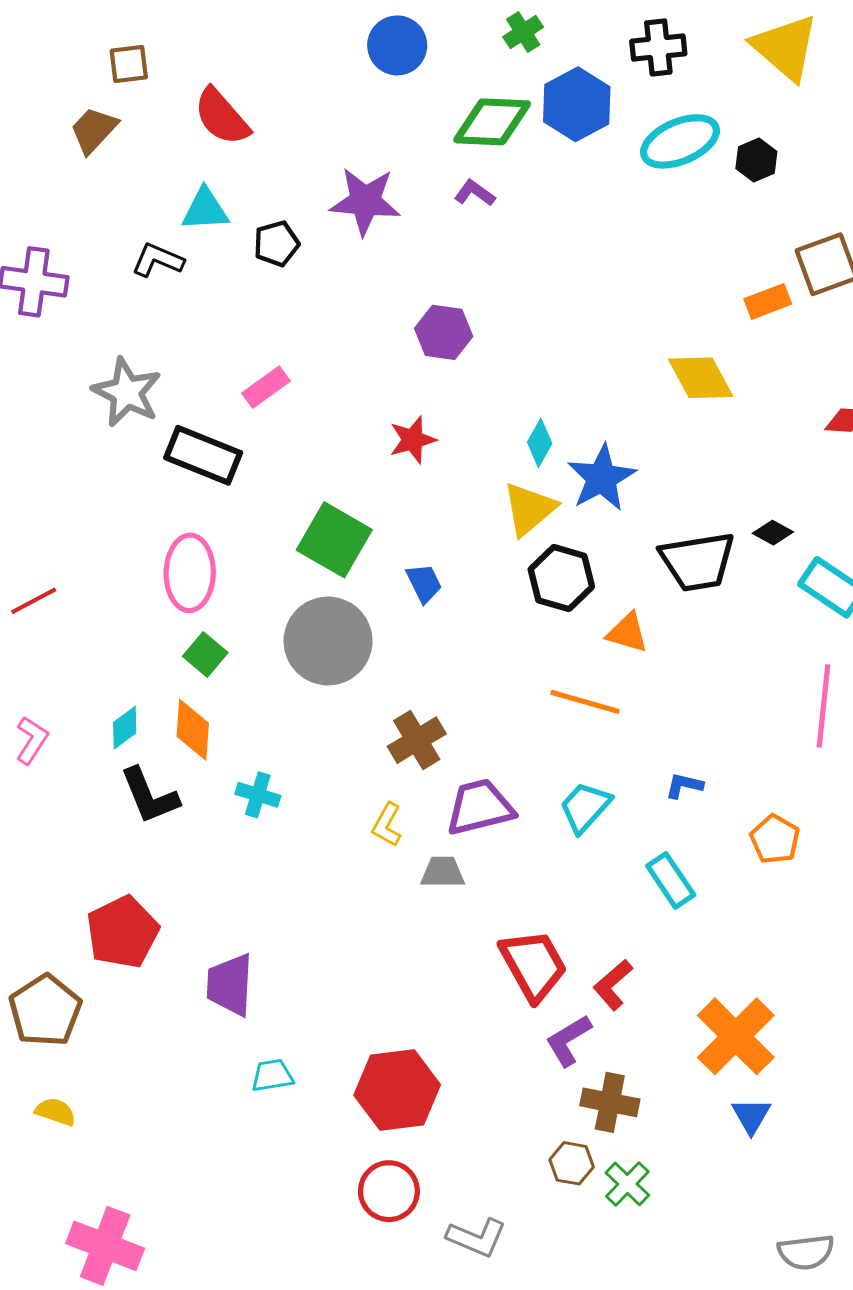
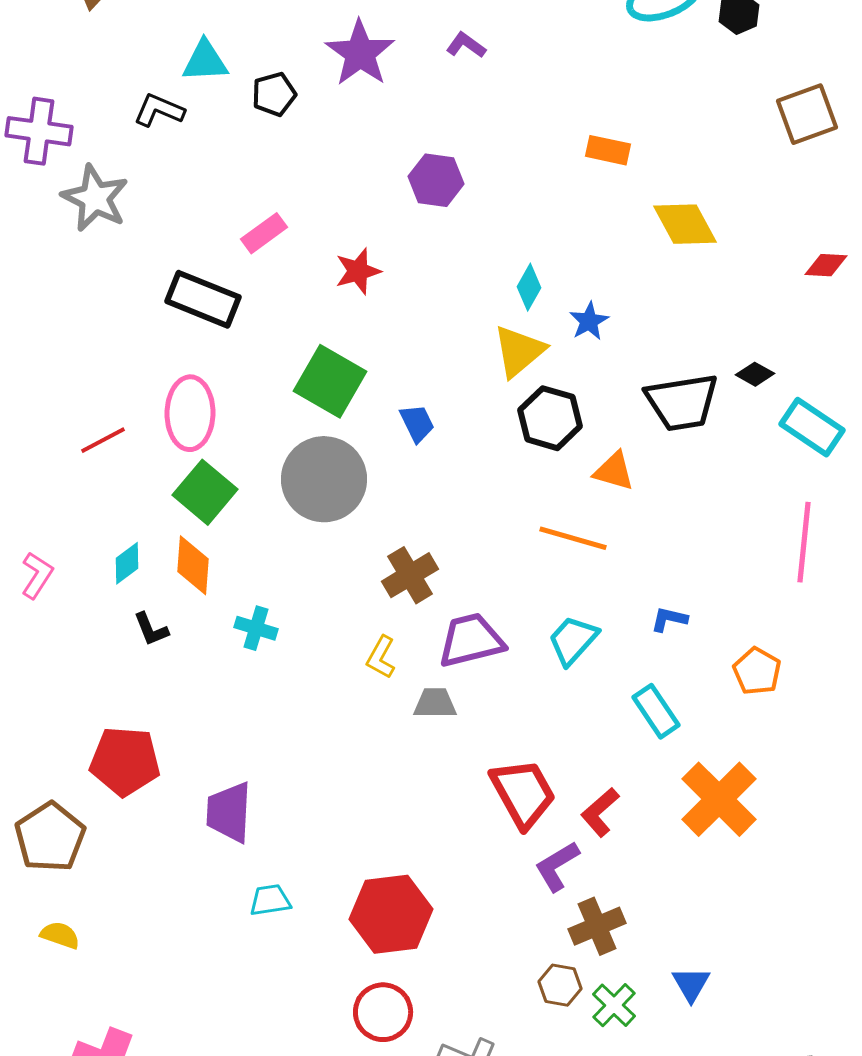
purple star: (365, 201) -> (360, 53), turned 30
orange rectangle: (768, 301) -> (608, 150), moved, turned 33
gray star: (127, 392) -> (95, 198), moved
red star: (413, 440) -> (358, 271), moved
blue star: (602, 478) -> (589, 321), size x0.6
red line: (34, 601) -> (103, 440), moved
green square: (205, 654) -> (205, 492), size x1.5
black L-shape: (149, 796) -> (151, 629), size x0.6
red pentagon: (123, 932) -> (125, 761), turned 30
orange cross: (736, 1036) -> (719, 799), moved
brown cross: (610, 1102) -> (597, 926), turned -34
blue triangle: (751, 1116) -> (691, 984), moved

